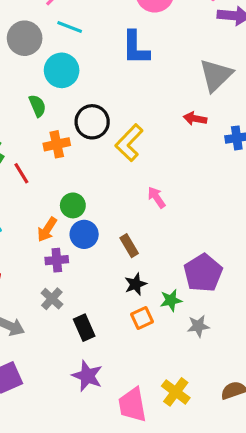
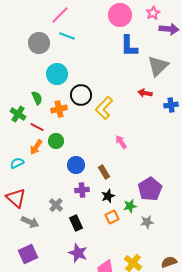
blue L-shape: (136, 48) -> (129, 46), moved
cyan circle: (62, 70) -> (57, 74), moved
green semicircle: (37, 106) -> (37, 98), moved
red line: (21, 173) -> (37, 127), turned -32
green circle: (73, 205) -> (56, 141), moved
orange arrow: (47, 230) -> (36, 147), moved
purple cross: (57, 260) -> (82, 190), moved

